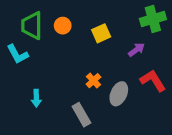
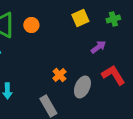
green cross: (153, 19) -> (113, 19), size x0.6
yellow square: (101, 33) -> (80, 18), moved

